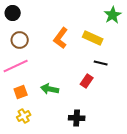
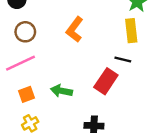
yellow rectangle: (93, 38) -> (131, 31), moved, turned 60
red rectangle: (87, 81) -> (106, 81), size x1.5

